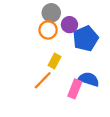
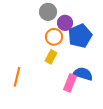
orange circle: (48, 30) -> (54, 37), moved
orange line: (43, 80) -> (17, 77), moved, turned -30

